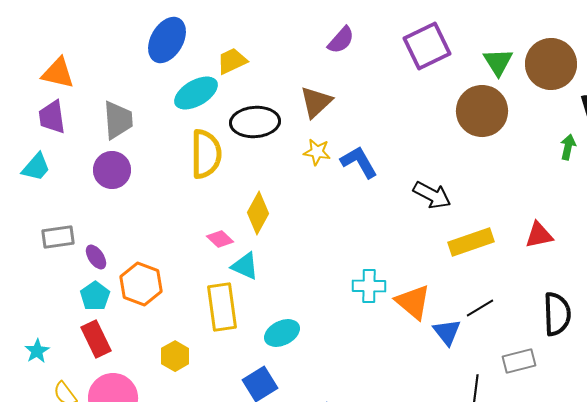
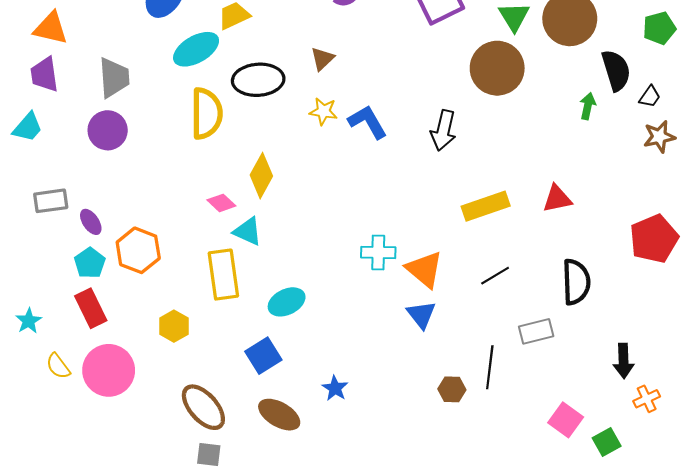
brown triangle: (316, 102) -> (322, 59), size x0.7
black arrow: (432, 195) -> (443, 130), moved, turned 75
blue triangle: (447, 332) -> (421, 315), moved

